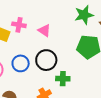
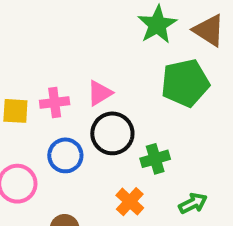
pink cross: (19, 25) -> (55, 102), moved
pink triangle: (44, 30) -> (100, 93), moved, turned -48

